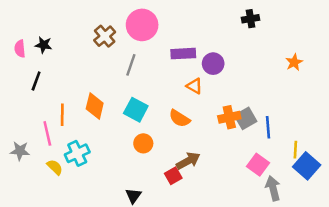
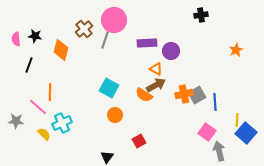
gray line: (131, 65) -> (105, 40), moved
orange diamond: (95, 106) -> (61, 50), moved
pink line: (47, 133) -> (38, 107), turned -36
brown arrow: (188, 161) -> (156, 85), moved

